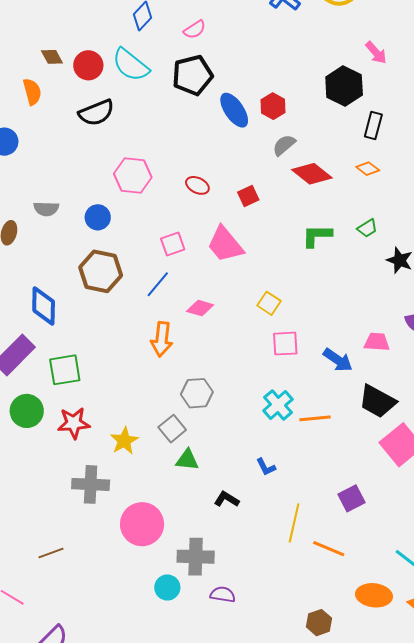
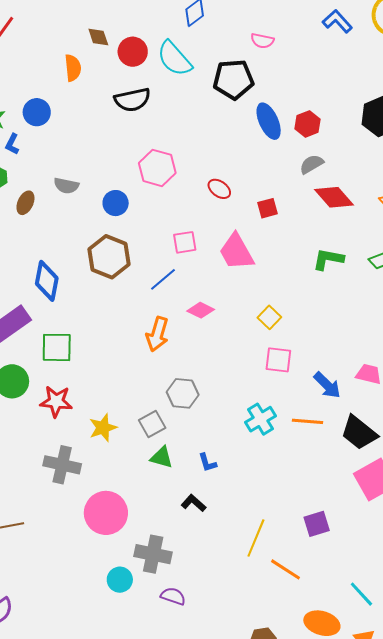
pink semicircle: (195, 30) -> (262, 41), moved, turned 35
orange line: (315, 418) -> (307, 421), moved
blue L-shape: (266, 467) -> (207, 463), moved

